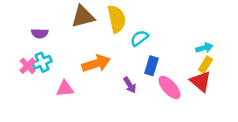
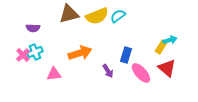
yellow semicircle: (117, 19) -> (97, 16), turned 80
cyan semicircle: (139, 38) -> (118, 16), moved
yellow rectangle: (205, 65) -> (161, 47), moved

